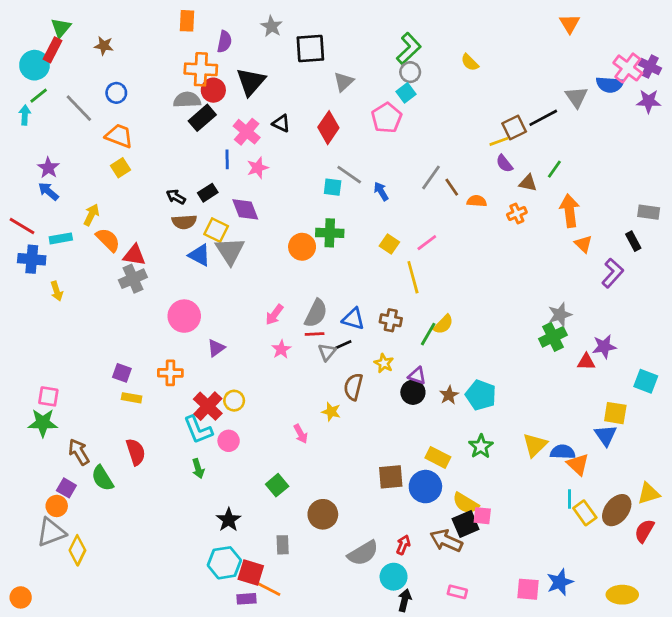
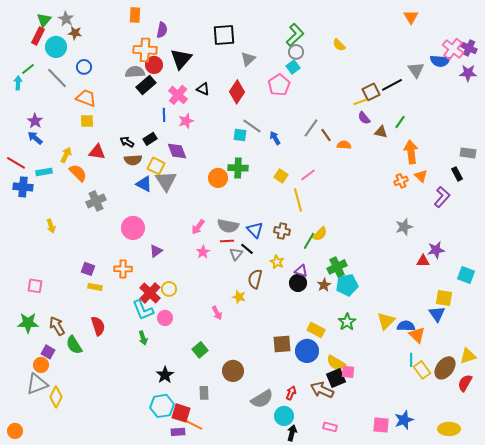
gray star: (272, 26) -> (66, 19), moved
cyan circle: (35, 65) -> (56, 47), moved
yellow square: (120, 168) -> (87, 121), turned 32
orange cross: (517, 213) -> (401, 181), moved
red triangle: (134, 255) -> (97, 152), moved
yellow arrow: (57, 291) -> (51, 226), moved
gray semicircle: (316, 313) -> (228, 226), turned 75
blue triangle: (353, 319) -> (255, 230), turned 30
green cross: (553, 337) -> (337, 267), moved
black line: (342, 345) -> (247, 249), turned 64
cyan pentagon: (481, 395) -> (347, 285), turned -30
green star: (43, 423) -> (28, 323), moved

